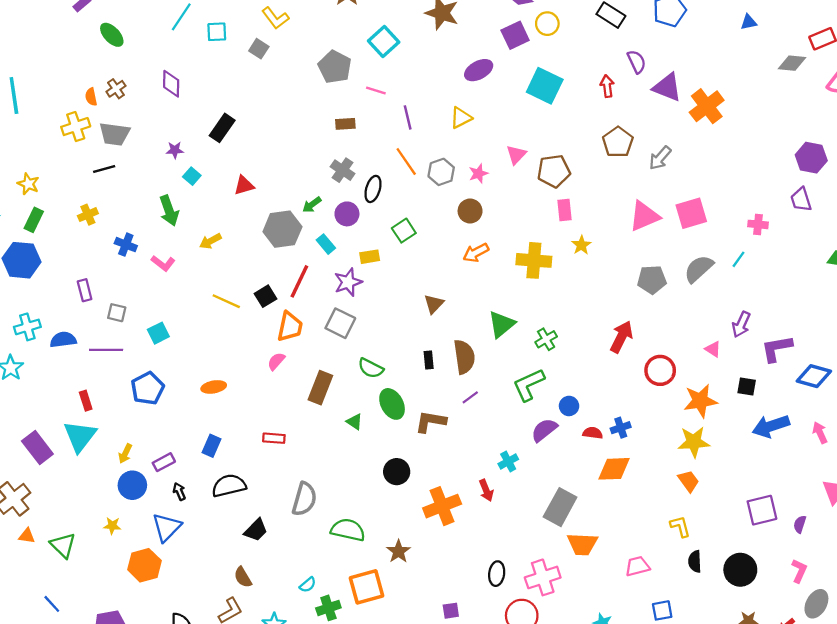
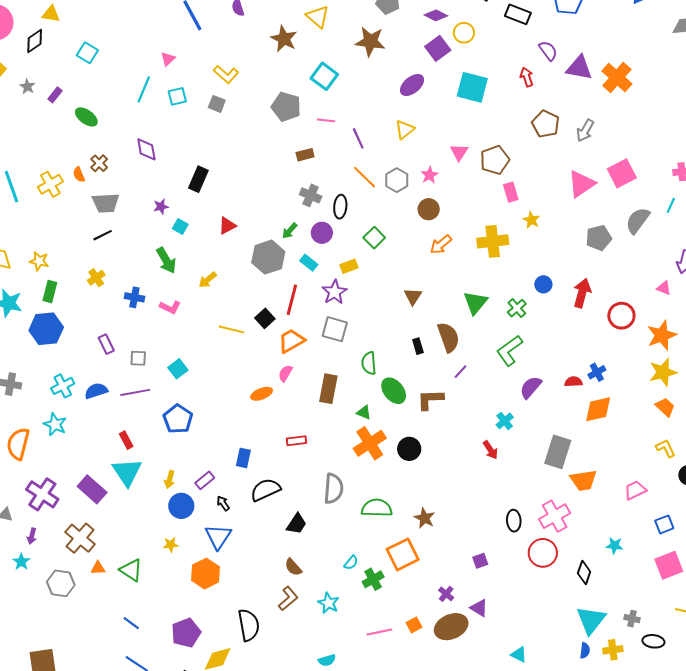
yellow cross: (76, 127) -> (50, 184), moved
orange trapezoid: (290, 327) -> (291, 341), turned -120
green semicircle: (371, 368) -> (369, 363), turned 70
orange ellipse: (214, 387) -> (262, 394), moved
blue circle: (569, 406) -> (543, 284), moved
orange cross: (442, 506) -> (370, 443), moved

